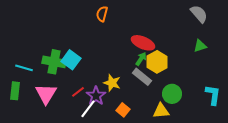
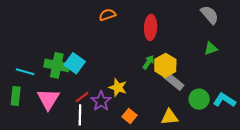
orange semicircle: (102, 14) -> (107, 15), turned 56
red ellipse: (143, 43) -> (151, 27), moved, turned 70
gray rectangle: (142, 77) -> (174, 81), moved
green circle: (172, 94) -> (199, 99), moved
cyan L-shape: (213, 95) -> (224, 100), turned -65
white line: (88, 109) -> (80, 115), moved, turned -36

